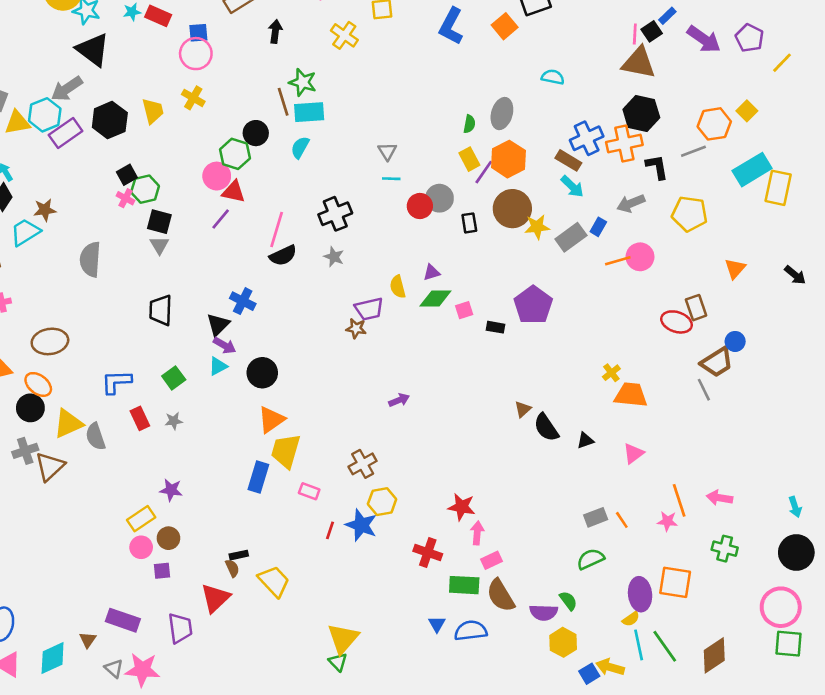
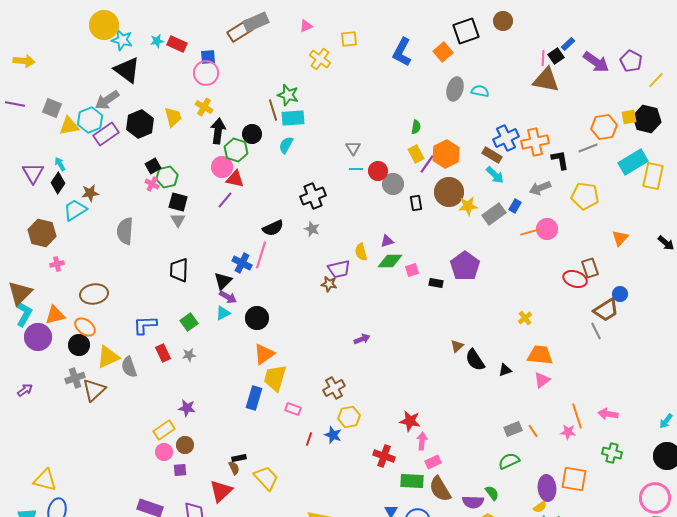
black arrow: (275, 31) -> (218, 131), moved, size x1.4
yellow square: (747, 111) -> (629, 117), turned 35
gray ellipse: (502, 114) -> (455, 89), moved
black hexagon: (641, 114) -> (647, 119), moved
red circle: (420, 206) -> (378, 171), moved
pink line: (277, 229) -> (261, 255), moved
orange trapezoid: (631, 395) -> (540, 355), moved
cyan arrow: (795, 507) -> (666, 421), turned 56
blue star: (361, 525) -> (333, 435), size x0.7

